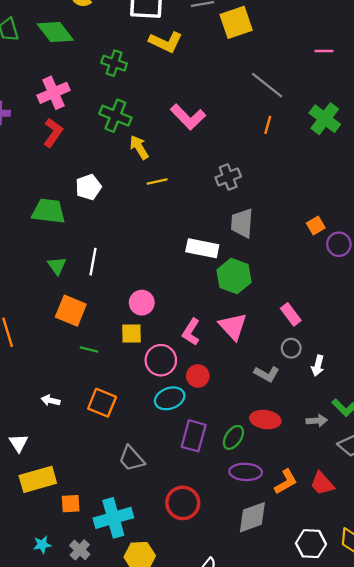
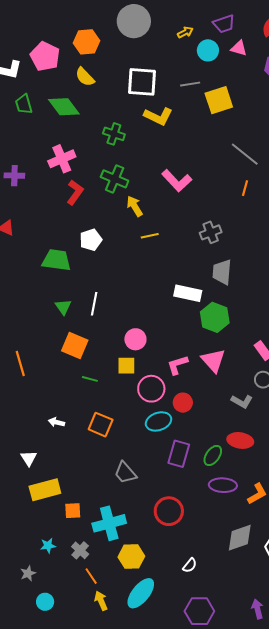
red L-shape: (53, 133) -> (75, 192), moved
pink L-shape: (191, 332) -> (177, 365), turned 40
gray diamond: (252, 517) -> (240, 538), moved

